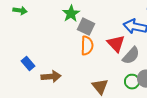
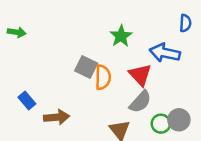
green star: (71, 14) -> (121, 36), moved
gray square: (86, 27) -> (86, 67), moved
gray semicircle: (131, 56) -> (140, 102), moved

